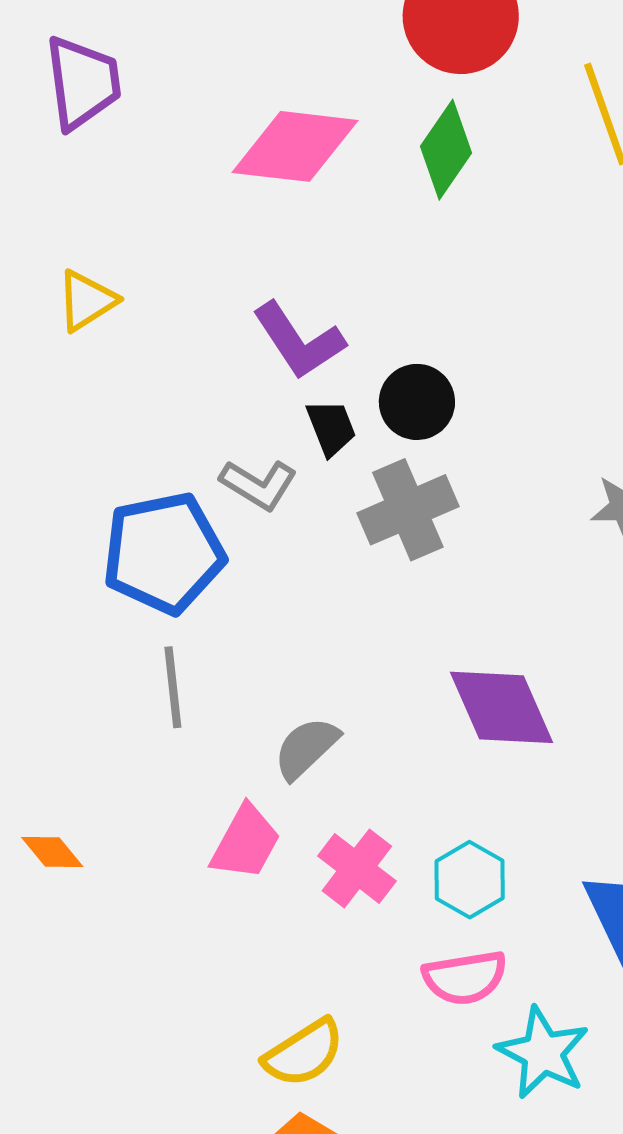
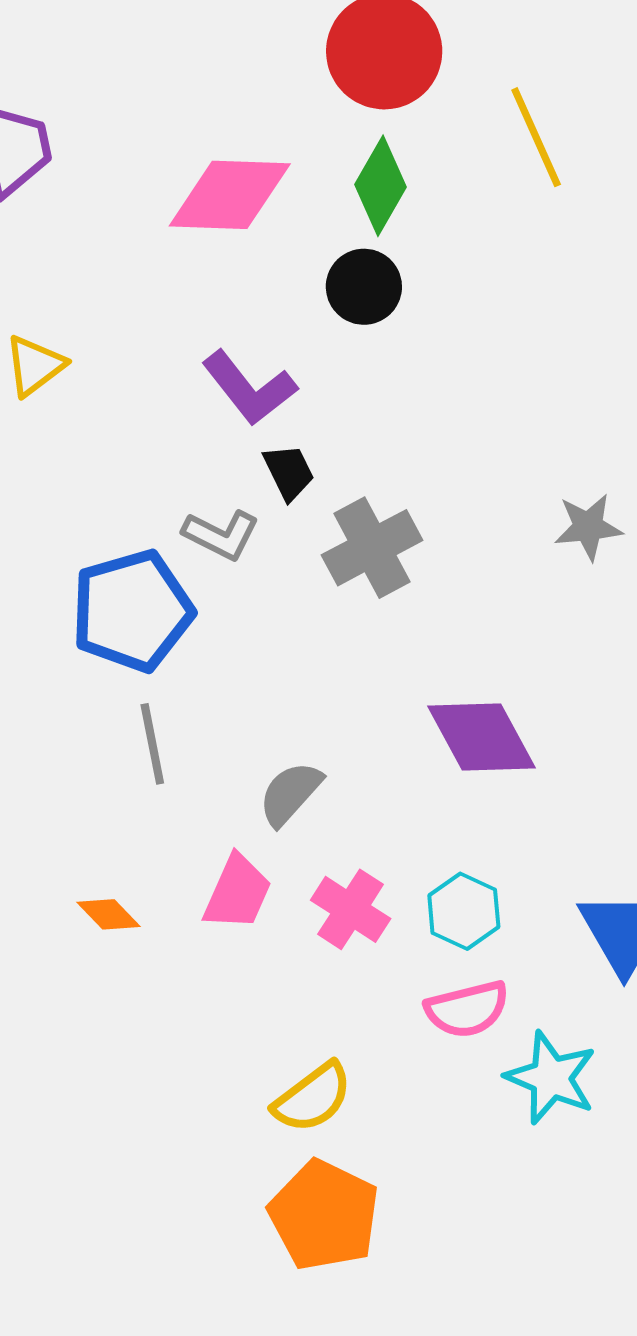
black circle: (417, 402) -> (364, 287), moved
orange diamond: (52, 852) -> (108, 914), moved

